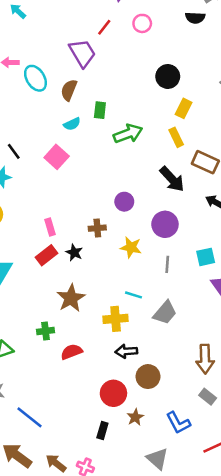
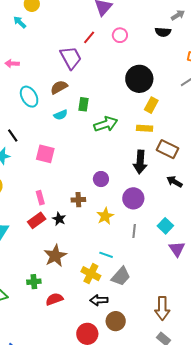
black circle: (168, 76) -> (139, 79), size x1.4
cyan ellipse: (36, 78) -> (29, 97), moved
brown semicircle: (69, 90) -> (59, 87), turned 36
yellow rectangle: (176, 137) -> (145, 128), turned -63
pink square: (57, 157) -> (45, 154), moved, turned -30
black arrow: (172, 179) -> (140, 162), turned 45
yellow star: (131, 247) -> (105, 216), turned 30
cyan square: (206, 257) -> (165, 226), turned -35
gray trapezoid: (165, 313) -> (121, 276), moved
yellow cross: (116, 319) -> (91, 274), turned 30

